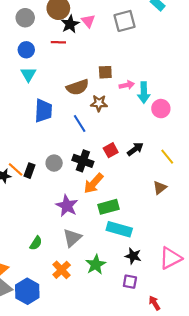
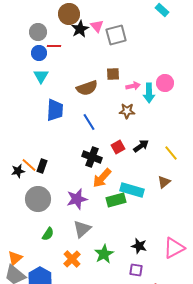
gray circle: (25, 18) -> (38, 32), moved
gray square: (125, 21) -> (116, 35), moved
red line: (58, 42) -> (54, 46), moved
brown star: (99, 103) -> (127, 111), moved
pink circle: (161, 109) -> (165, 83), moved
gray circle: (54, 163) -> (38, 199), moved, size x1.6
purple star: (67, 206) -> (77, 199), turned 30
cyan rectangle: (119, 229) -> (132, 190), moved

